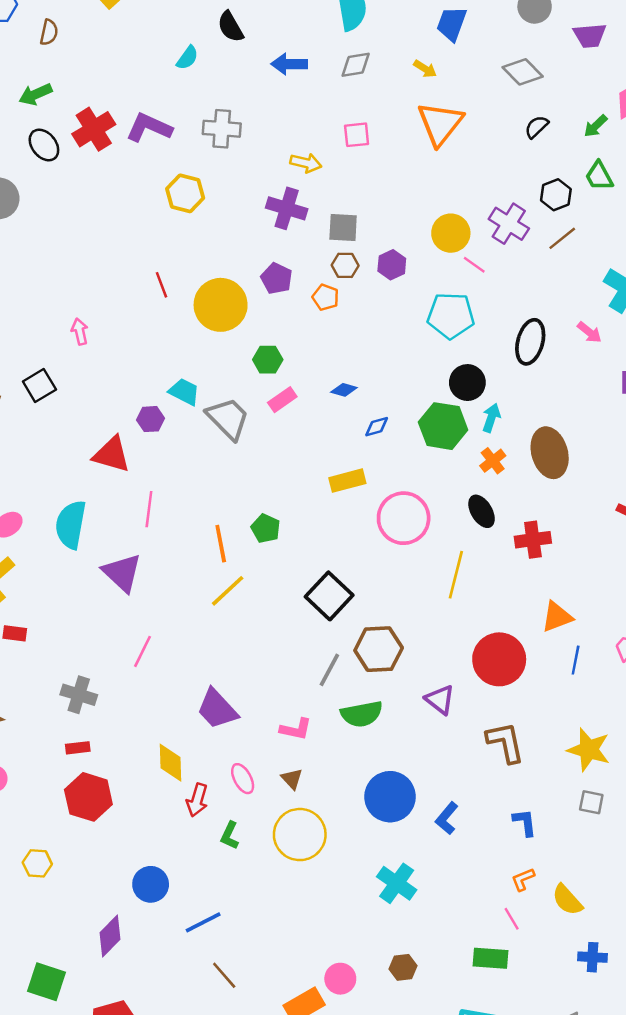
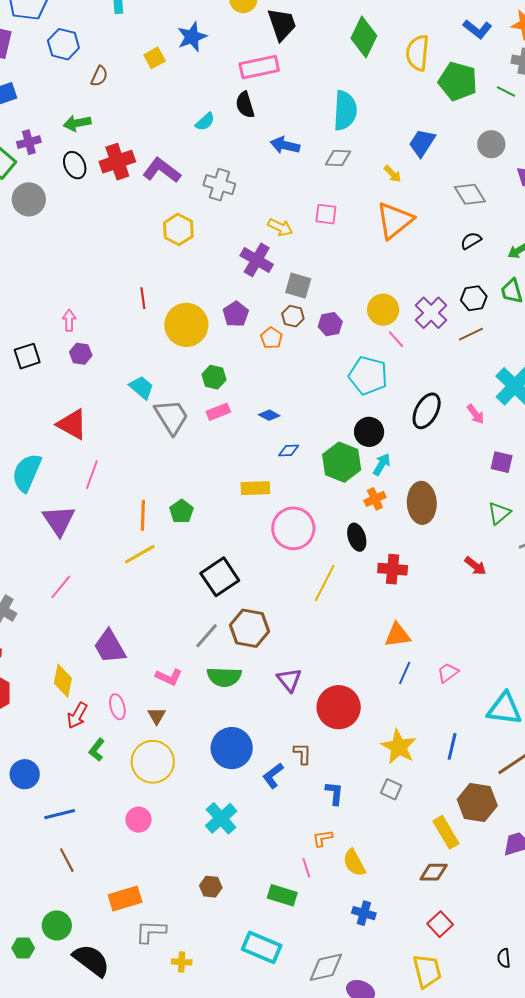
purple hexagon: (150, 419) -> (81, 354), moved
red circle: (499, 659) -> (339, 707), moved
brown L-shape: (505, 742) -> (302, 754), moved, size x0.6
pink circle: (340, 979) -> (139, 820), moved

